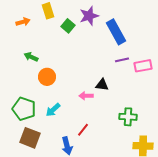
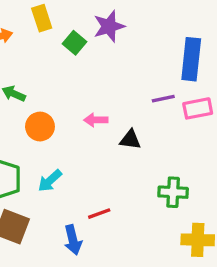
blue rectangle: (116, 32) -> (191, 59), moved, turned 35
pink arrow: (86, 96) -> (96, 120), moved
red line: (83, 130) -> (99, 214), turned 32

